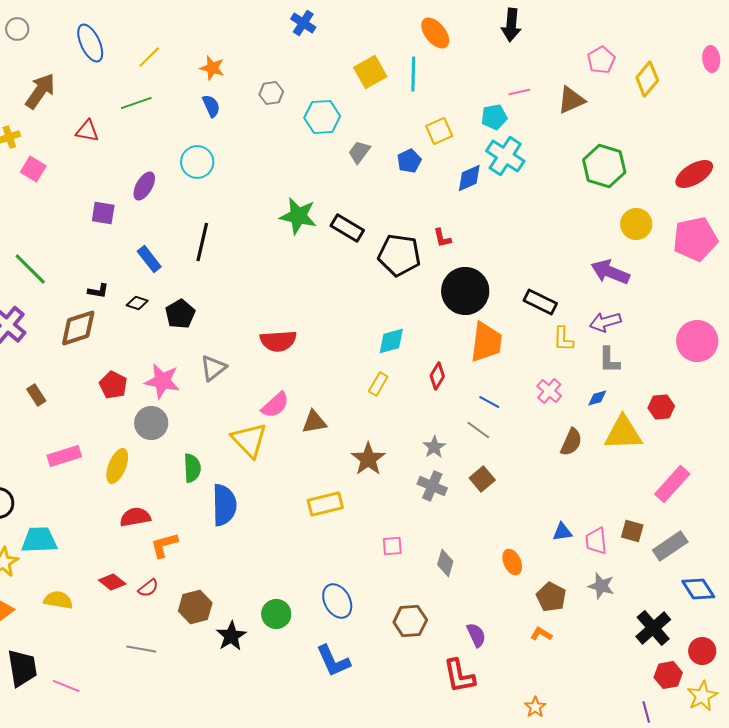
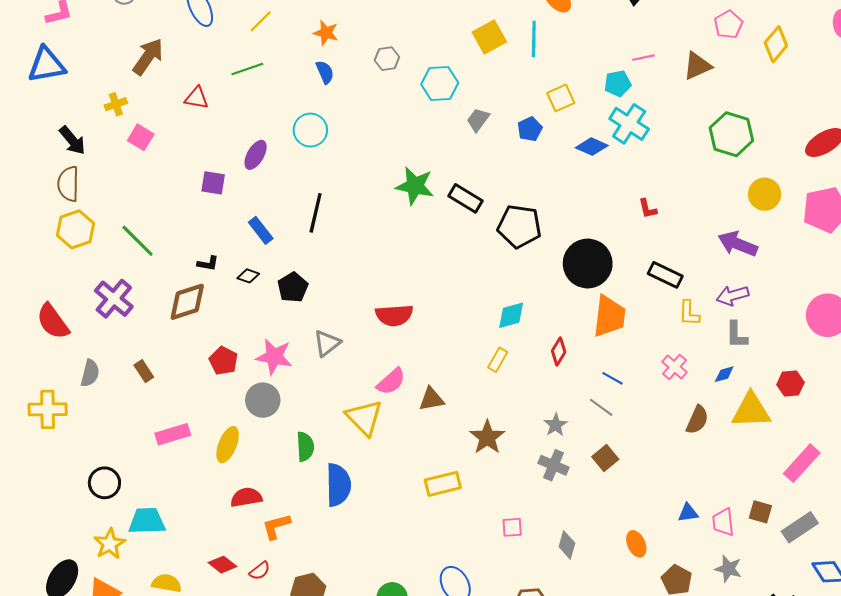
blue diamond: (469, 178) -> (592, 147), turned 48
red L-shape: (442, 238) -> (648, 209), moved

